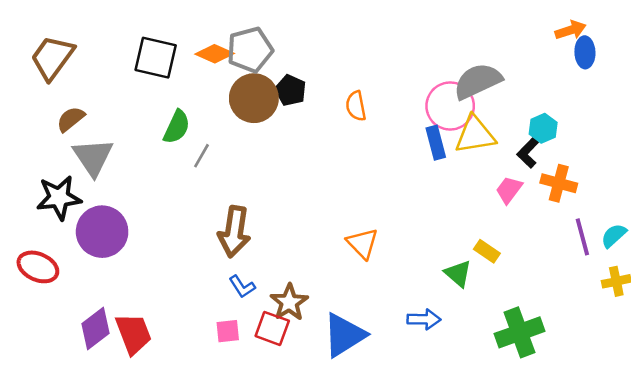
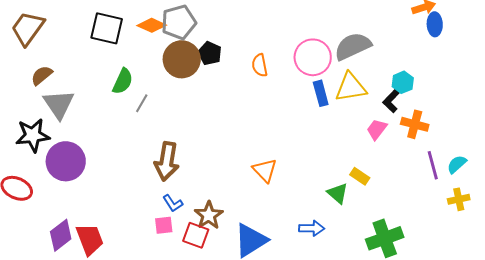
pink circle: (450, 106) -> (313, 57), moved
pink square: (228, 331) -> (164, 225), moved

